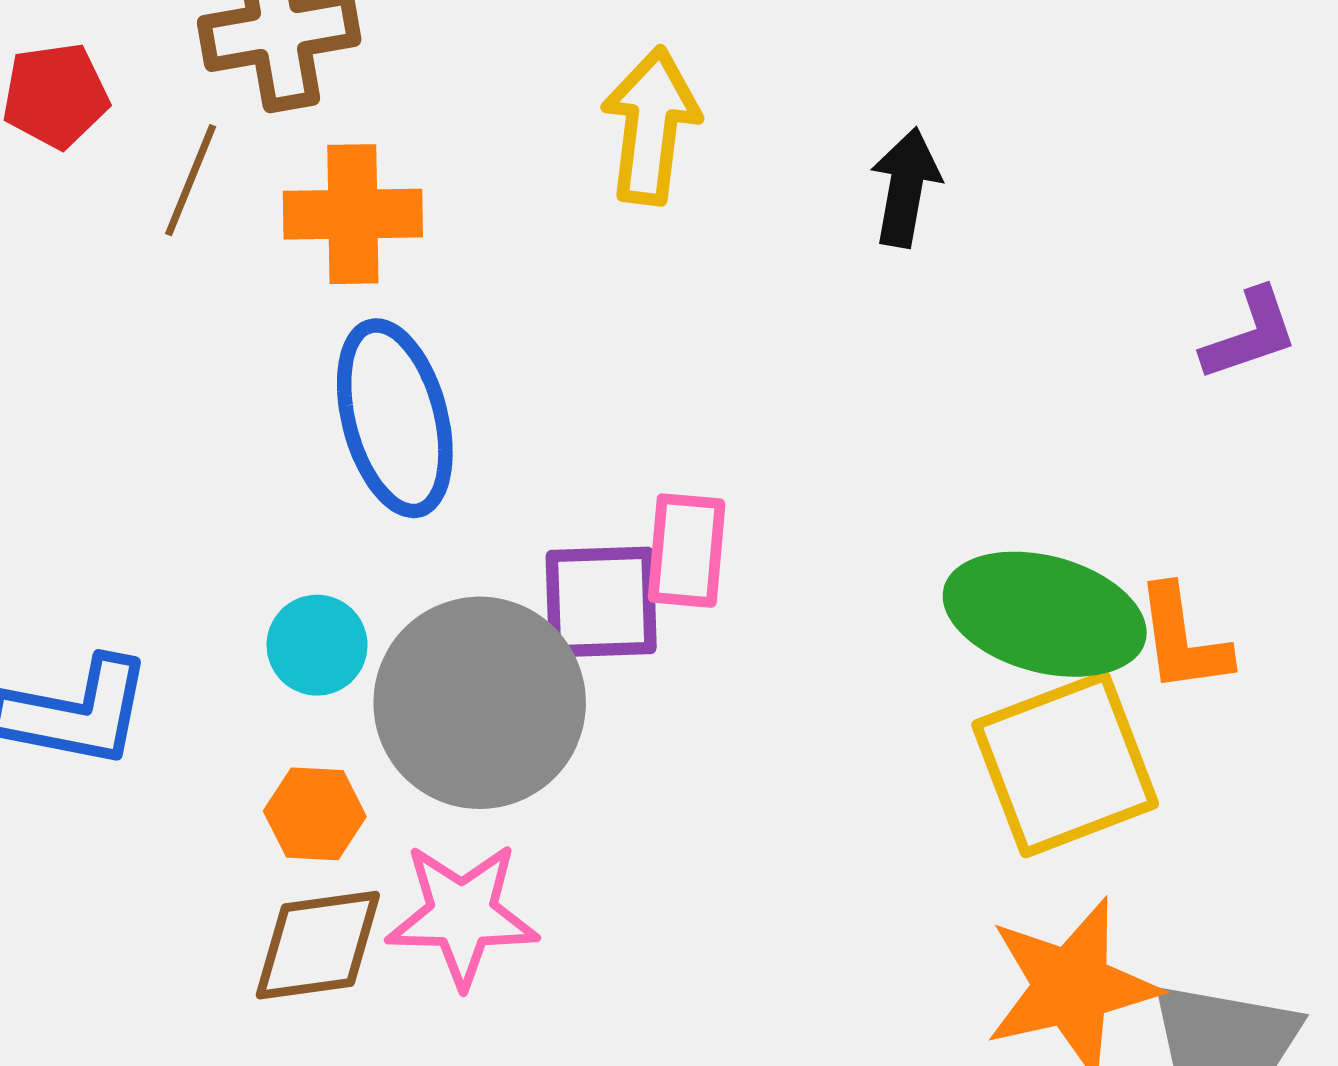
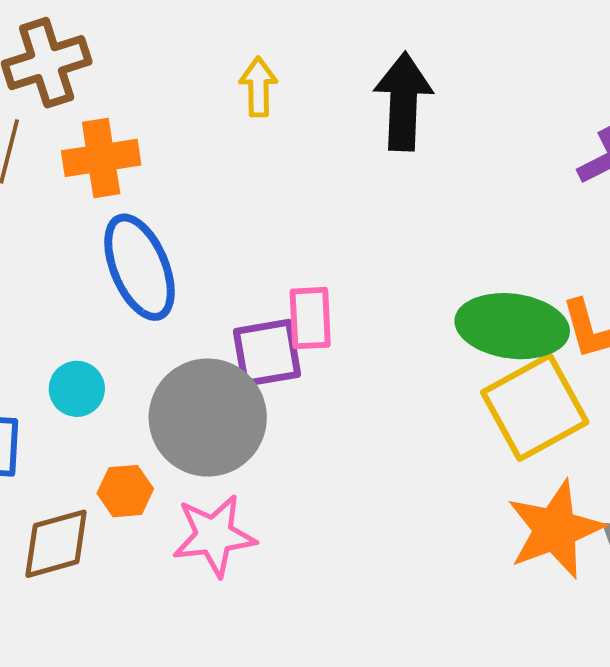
yellow arrow: (651, 126) -> (258, 87), size x0.7
black arrow: (906, 187) -> (403, 102), size x1.5
cyan circle: (317, 645) -> (77, 389), moved
brown diamond: (318, 945) -> (56, 544), moved

